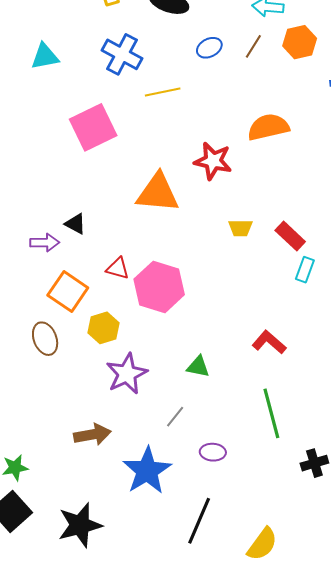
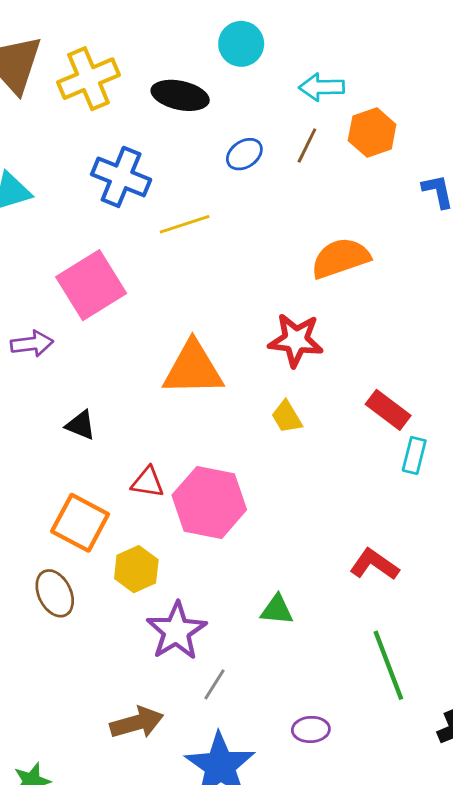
red star: (213, 161) -> (296, 340), moved
yellow trapezoid: (240, 228) -> (287, 417), moved, turned 65
purple arrow: (45, 243) -> (32, 344), moved
gray line: (175, 417) -> (215, 684), moved

